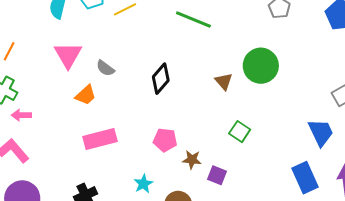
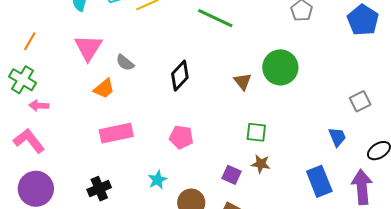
green square: (240, 132) -> (256, 132), turned -30
blue trapezoid: (321, 132) -> (337, 137), size x0.7
brown star: (192, 160) -> (261, 164), moved

